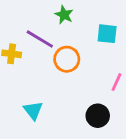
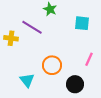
orange circle: (67, 59) -> (52, 65), moved

